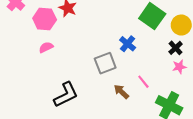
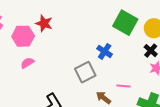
pink line: (143, 82) -> (124, 86), turned -40

